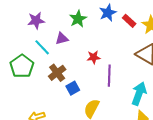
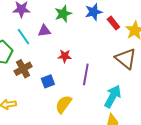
red star: (94, 57) -> (65, 56), moved
brown cross: (57, 73) -> (23, 69), moved

